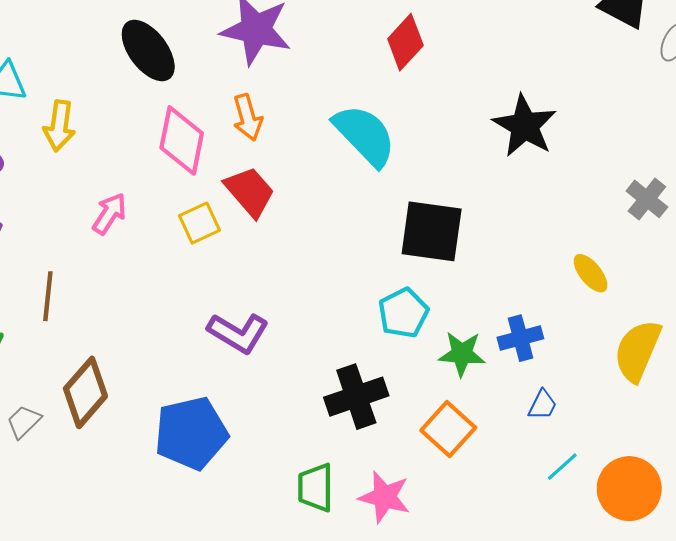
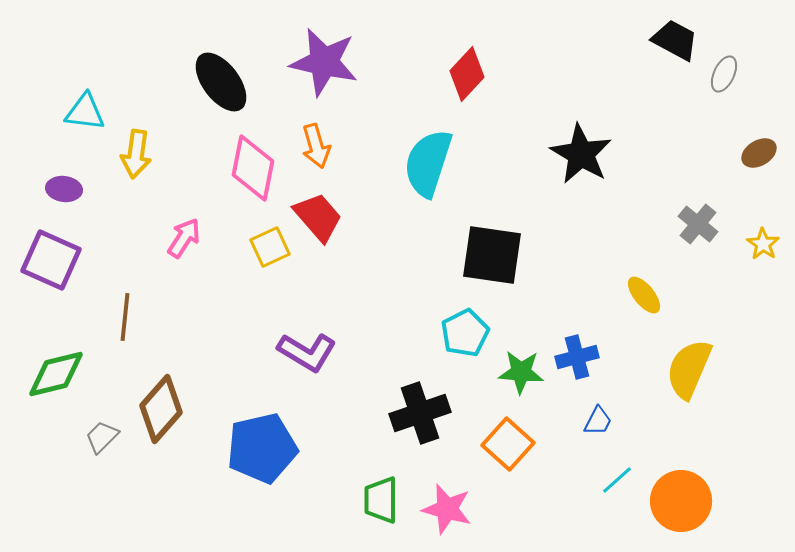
cyan semicircle: (365, 135) -> (428, 163), turned -118

